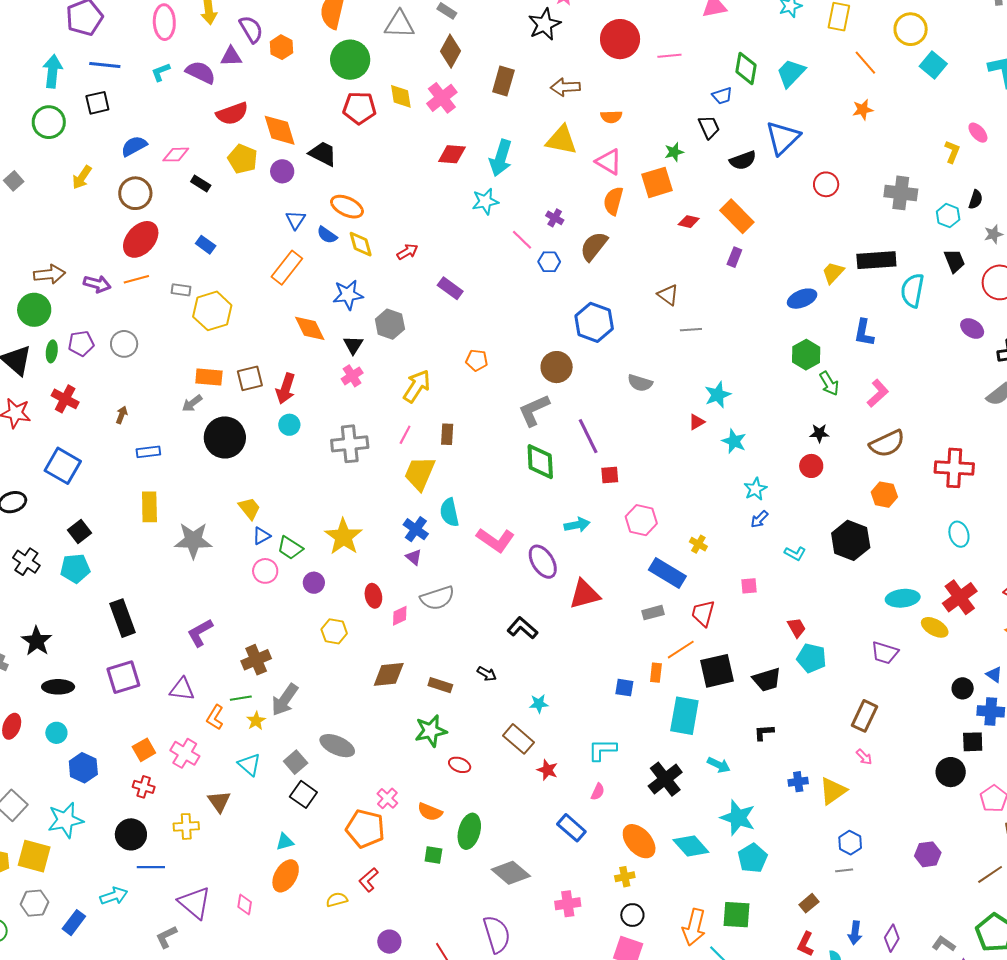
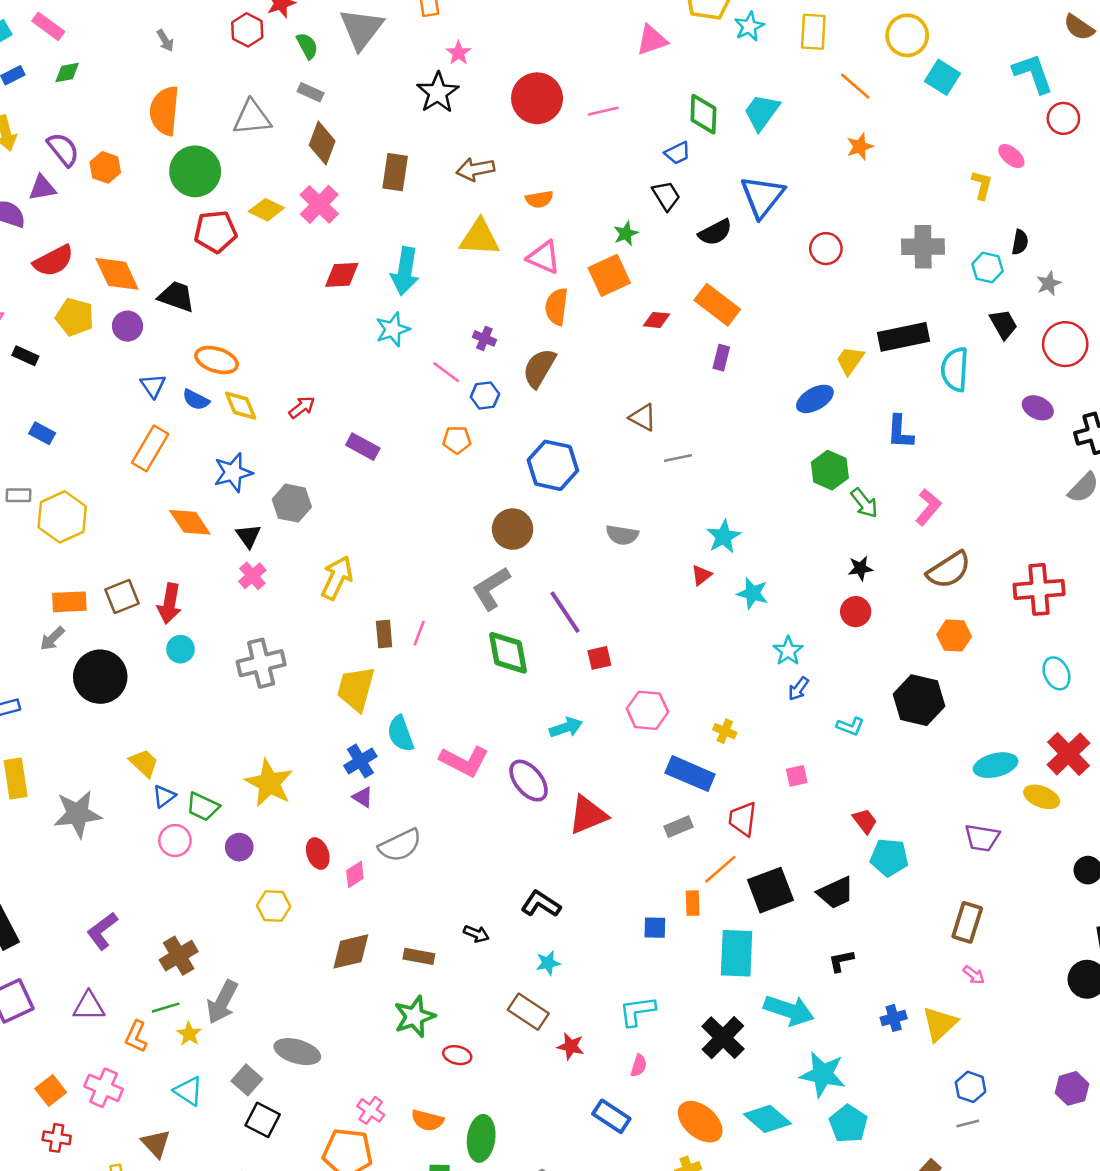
yellow diamond: (401, 96) -> (266, 210), turned -48
orange pentagon: (477, 360) -> (457, 440), moved
pink line: (405, 435) -> (419, 633), moved
blue cross: (416, 529) -> (360, 761), turned 30
black L-shape: (522, 628) -> (541, 904), moved
cyan arrow: (719, 765) -> (789, 1010), size x1.6

